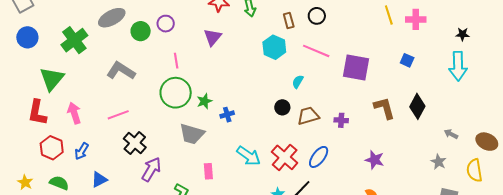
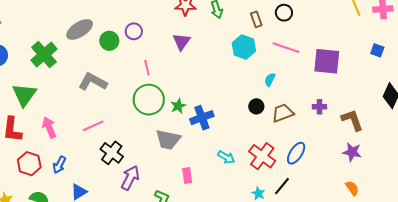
brown L-shape: (384, 108) -> (352, 120), moved
blue cross: (227, 115) -> (202, 118), size x1.6
purple cross: (341, 120) -> (319, 107), moved
cyan arrow: (249, 156) -> (226, 157), size x0.7

